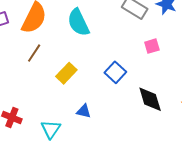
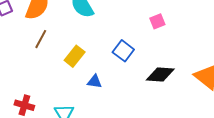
black diamond: (150, 99) -> (160, 75), turned -64
blue triangle: (84, 111) -> (95, 81), moved

